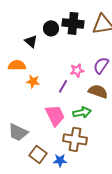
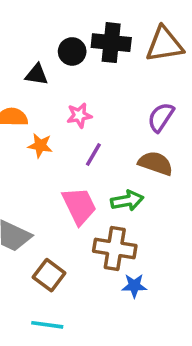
black triangle: (31, 41) -> (37, 75), turned -32
pink star: (77, 70) -> (79, 115), moved
blue star: (60, 160) -> (134, 286), moved

